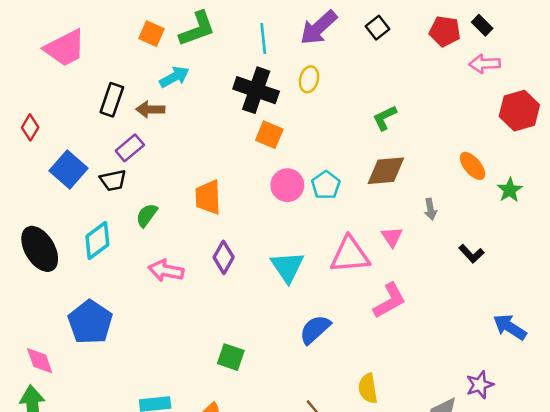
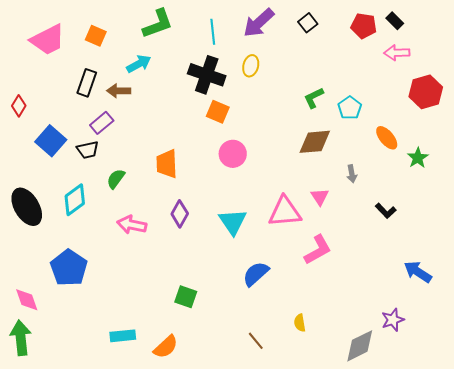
orange square: (151, 34) -> (96, 36), moved
cyan pentagon: (326, 185) -> (350, 108), moved
yellow semicircle: (368, 388) -> (300, 323), size x0.7

